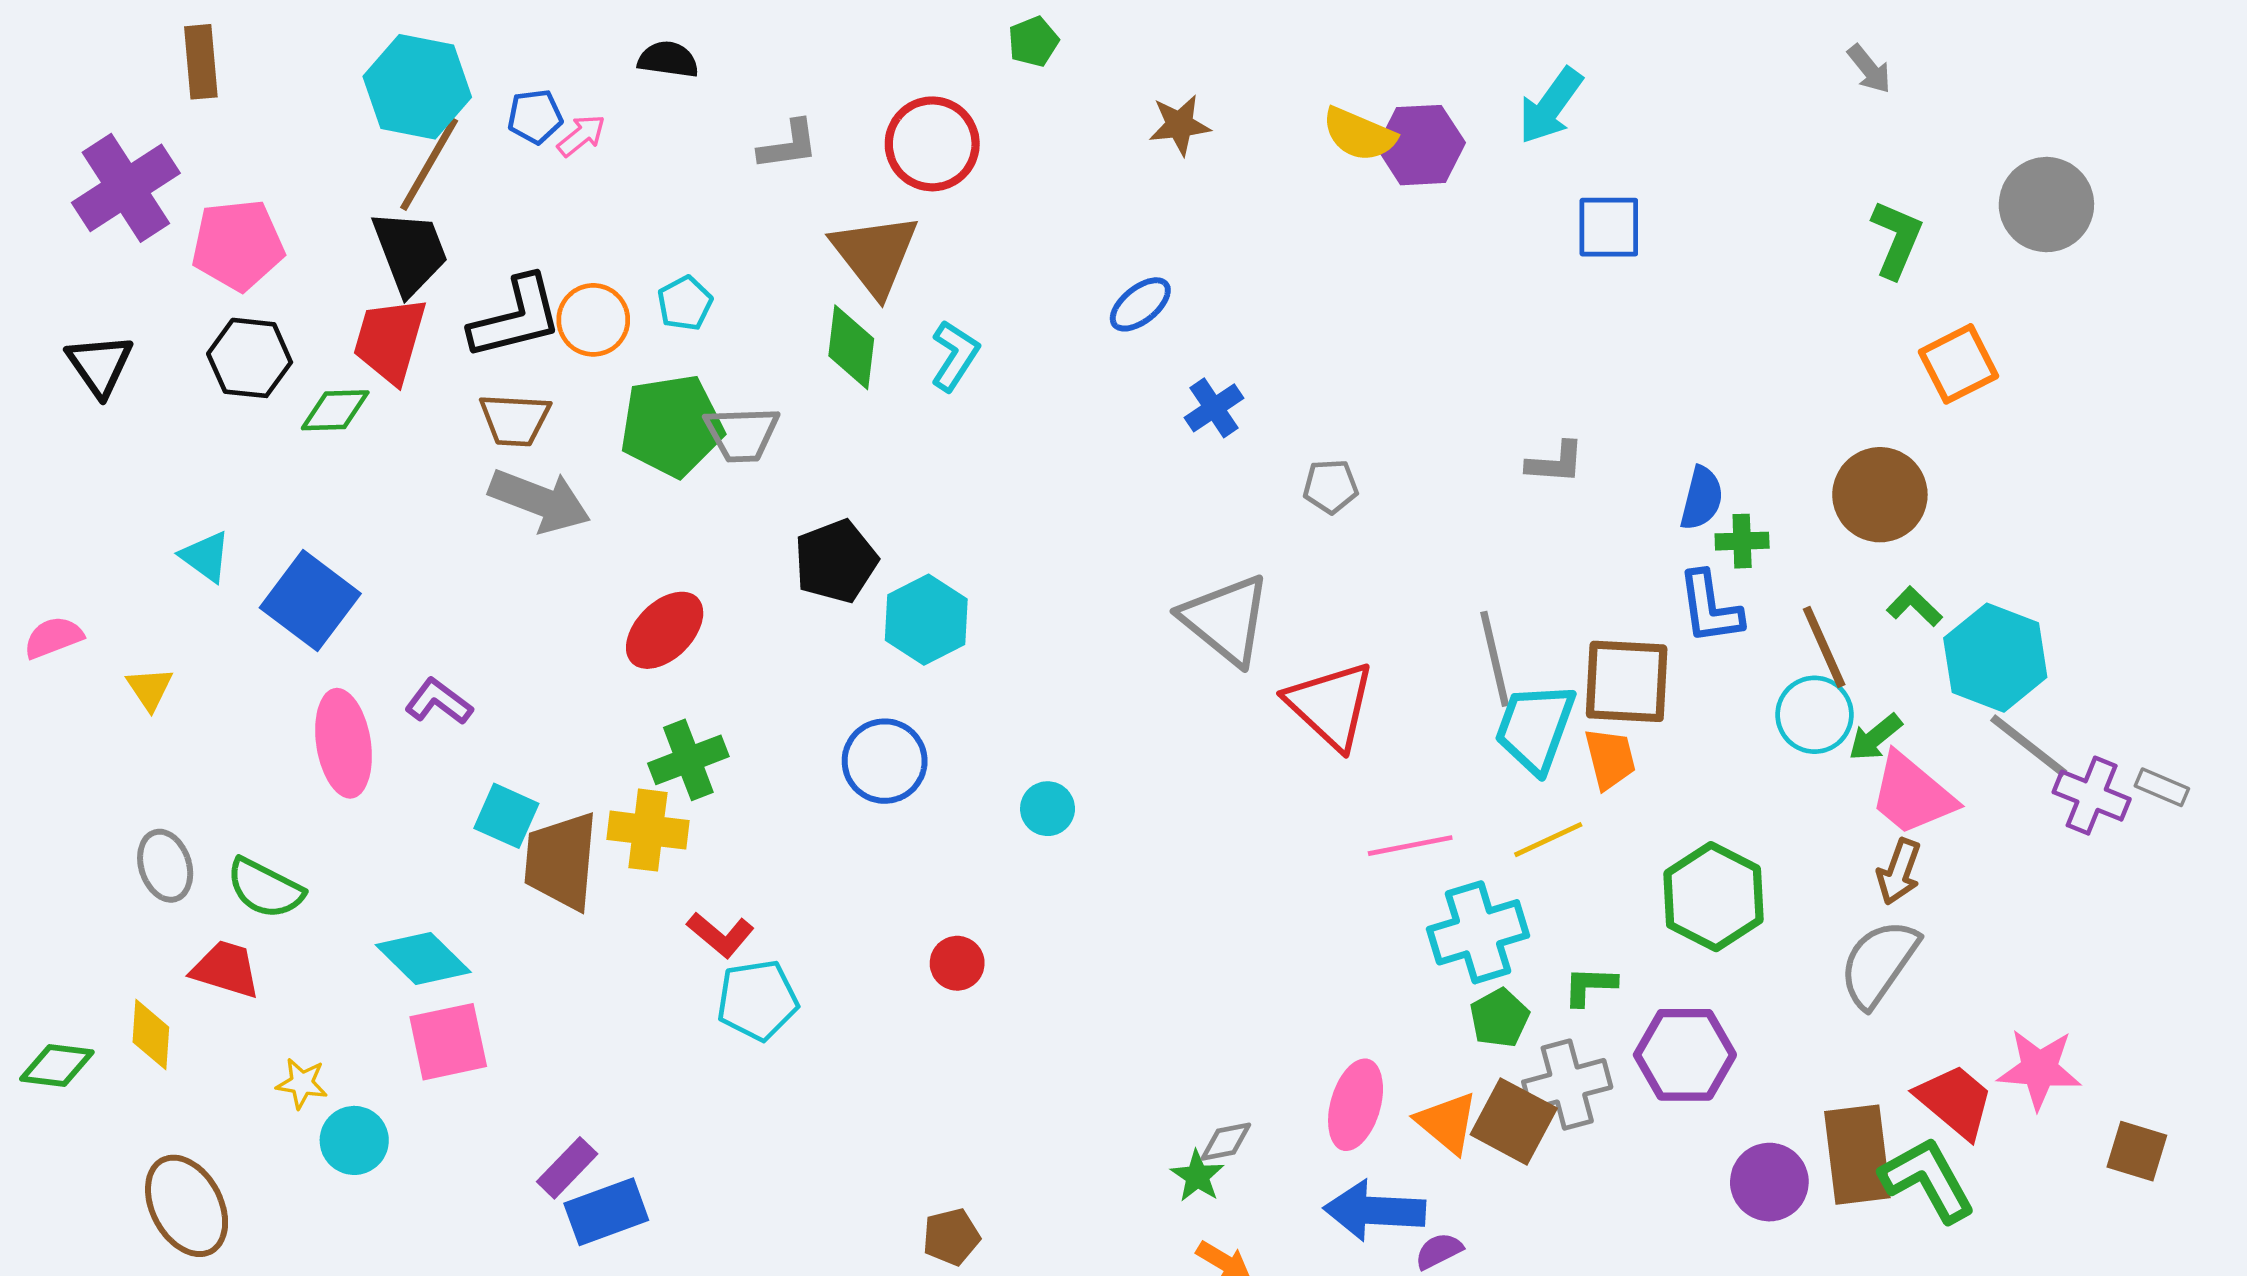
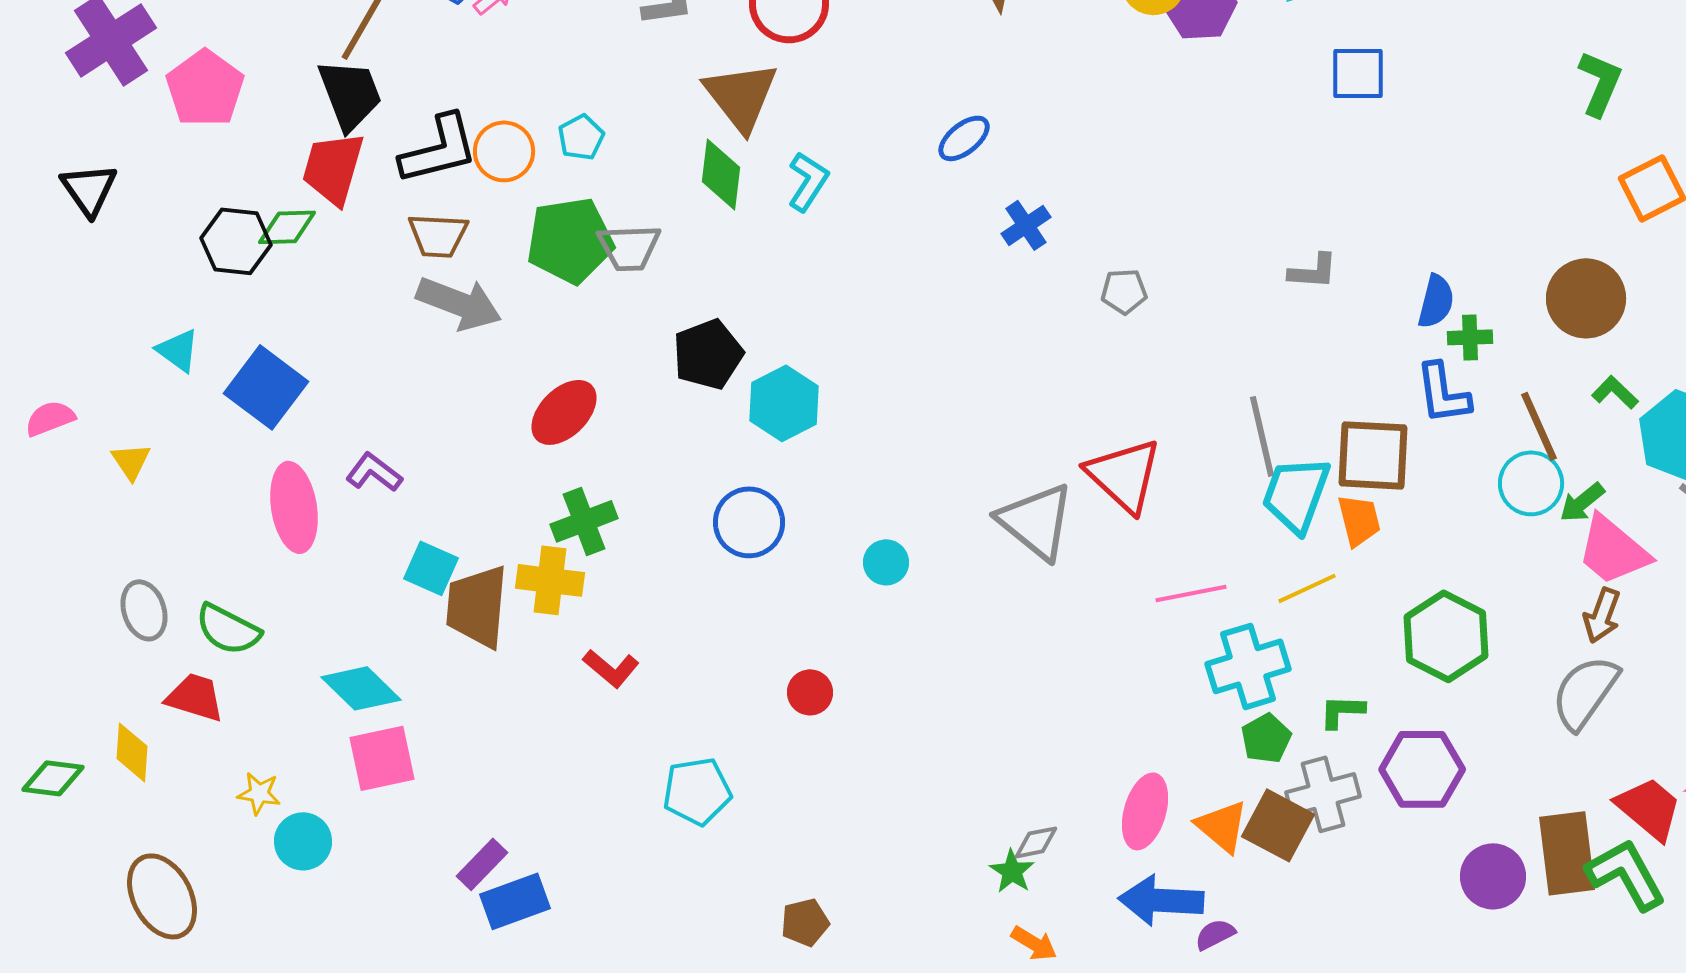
pink pentagon: (238, 245) -> (205, 88), turned -30
black hexagon: (250, 358) -> (236, 241), moved
gray triangle: (1226, 620) -> (1036, 521), moved
cyan pentagon: (757, 1000) -> (697, 791), moved

